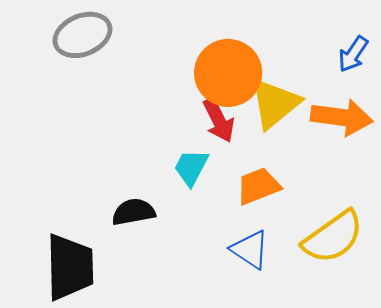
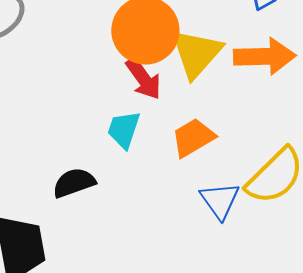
blue triangle: (250, 250) -> (220, 200), moved, turned 30

